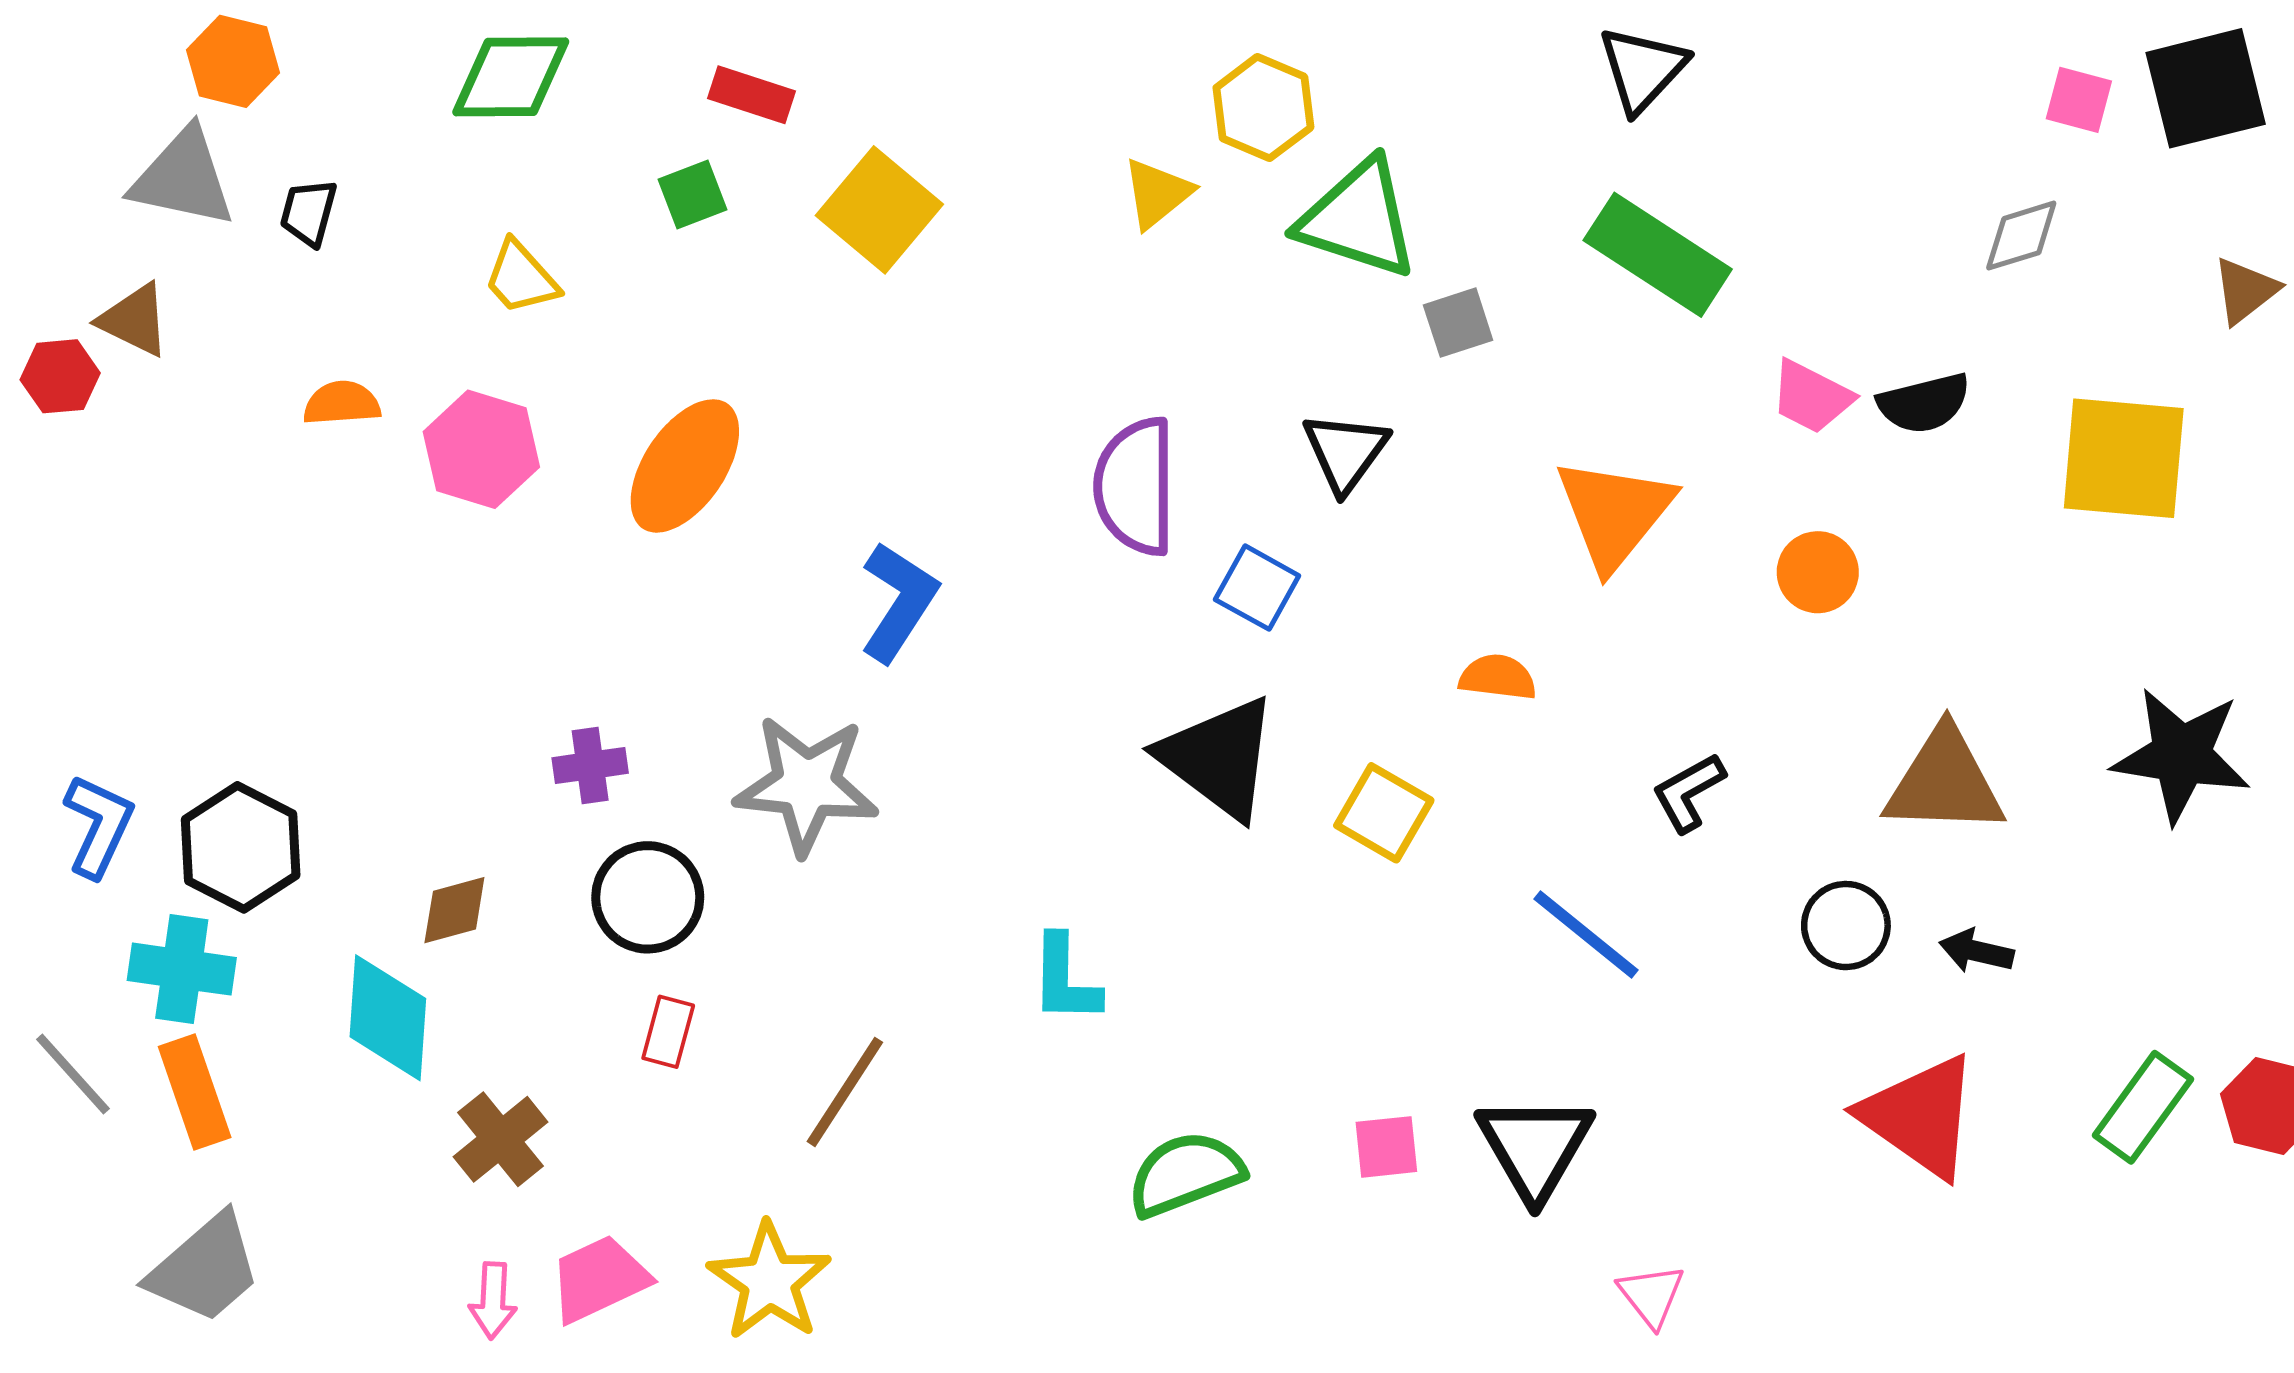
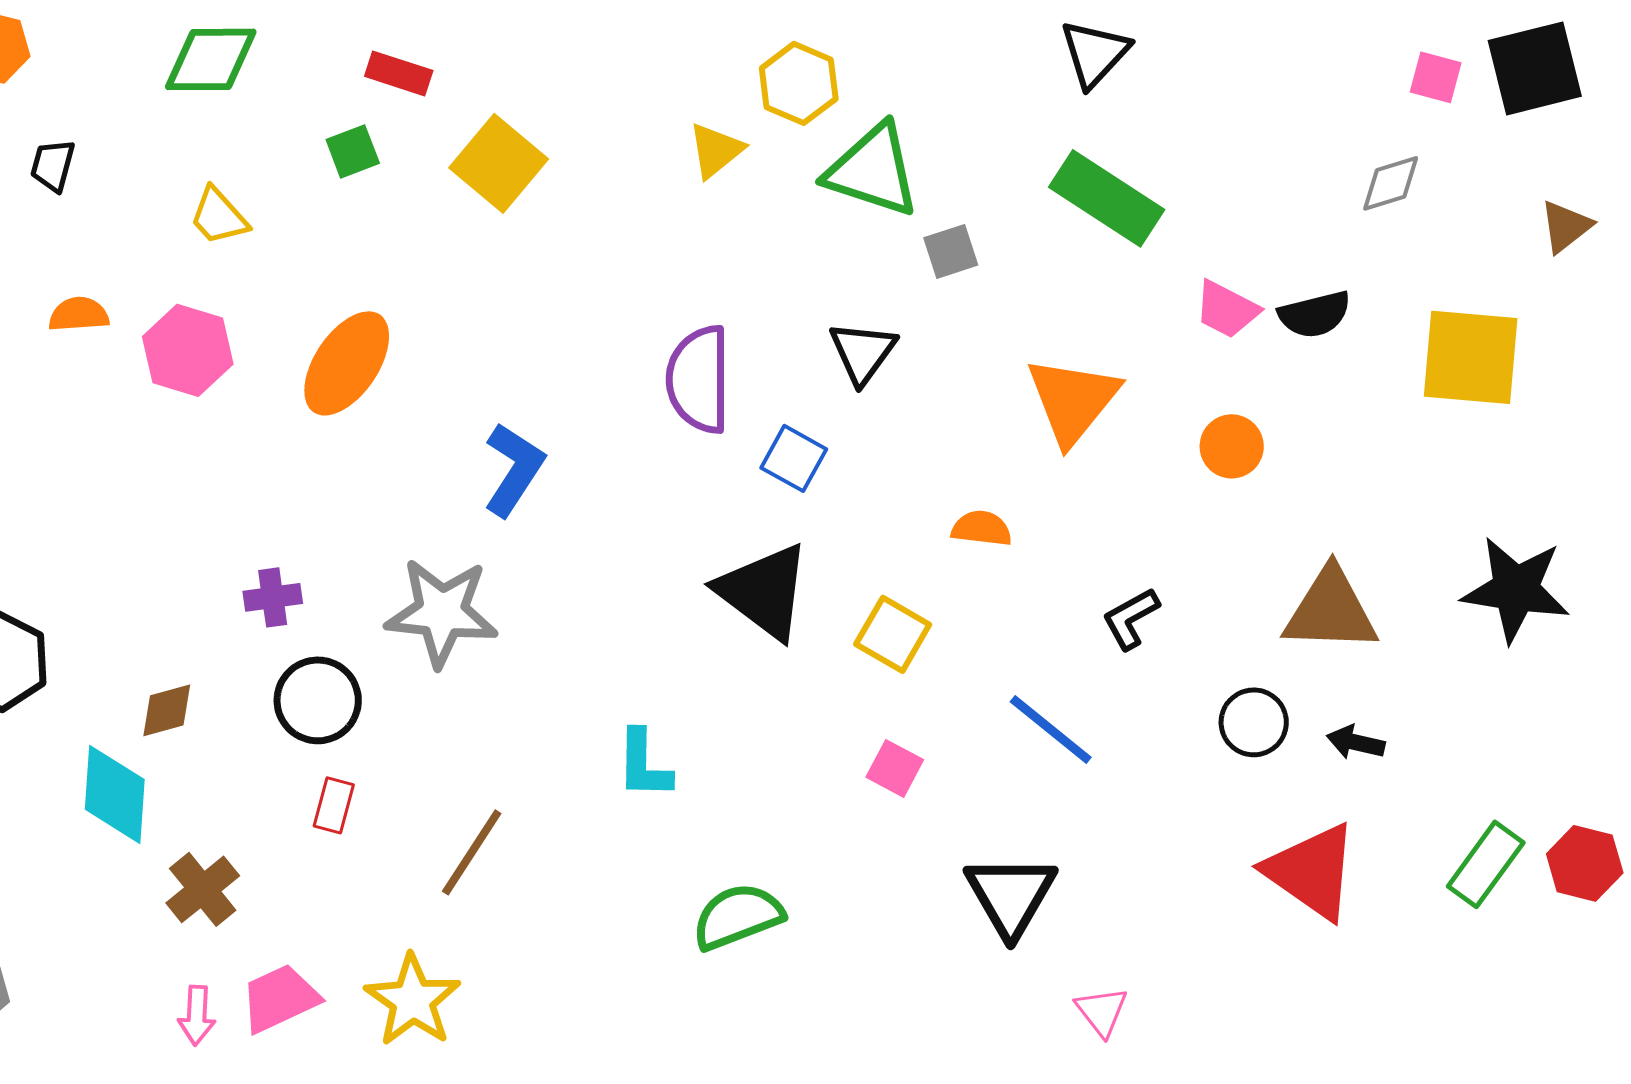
pink square: (1386, 1147) -> (895, 768), moved, turned 34

